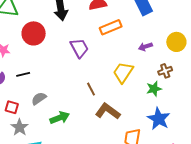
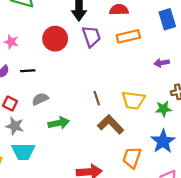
red circle: (34, 33) -> (55, 39), moved
purple trapezoid: (79, 48) -> (91, 36), moved
yellow trapezoid: (123, 72) -> (133, 100), moved, turned -125
gray star: (20, 127) -> (15, 126), turned -30

